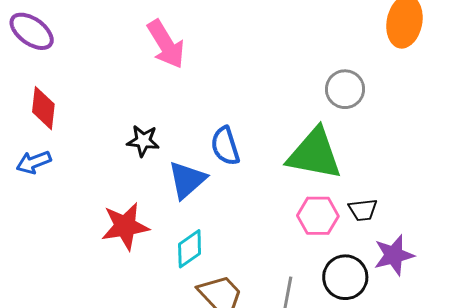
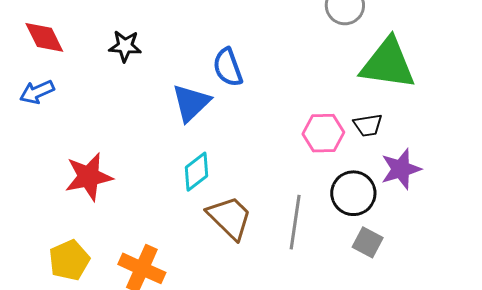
red diamond: (43, 108) -> (44, 37), turned -30
black star: (143, 141) -> (125, 46), moved
green triangle: (314, 154) -> (388, 64), moved
red star: (125, 226) -> (89, 177), moved

